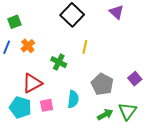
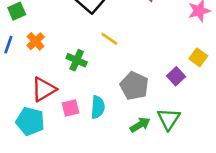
yellow line: (85, 47) -> (109, 39), turned -64
pink square: (47, 105) -> (71, 108), moved

